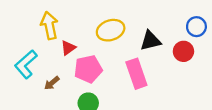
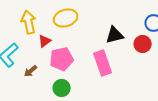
yellow ellipse: (111, 30) -> (66, 18), moved

